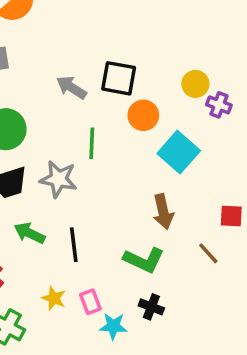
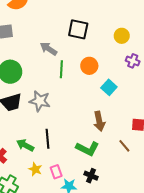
black square: (119, 78) -> (78, 29), moved
yellow circle: (195, 84) -> (122, 36), moved
green line: (92, 143) -> (61, 69), moved
cyan square: (179, 152) -> (109, 87), size x0.7
green arrow: (30, 233) -> (25, 145), moved

